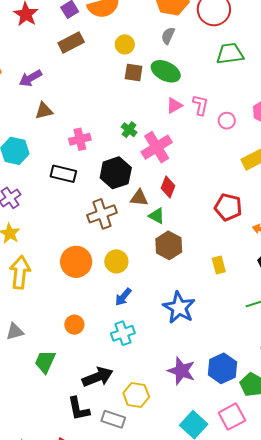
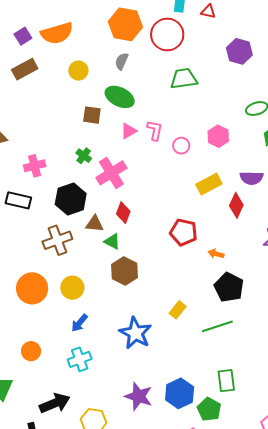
brown square: (134, 73) -> (92, 115), moved
yellow rectangle: (219, 265) -> (178, 310), moved, turned 54

